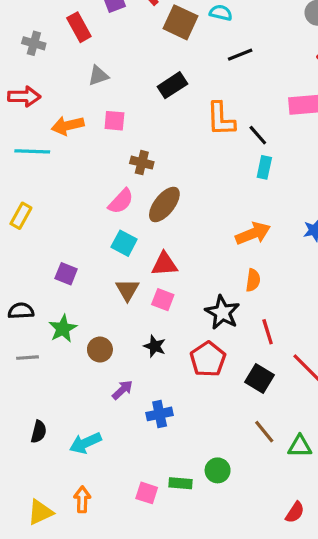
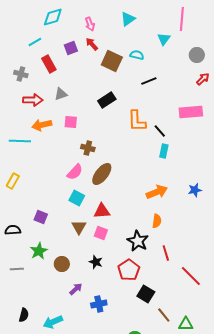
red arrow: (24, 96) -> (33, 100), moved
black semicircle: (21, 311) -> (13, 230), moved
black square: (259, 379) -> (146, 294), moved

